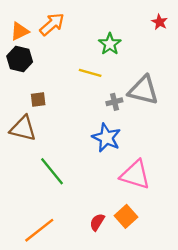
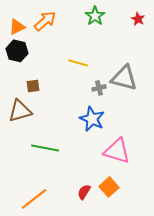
green star: (110, 44) -> (95, 16), moved
brown triangle: (23, 128) -> (20, 111), turned -30
green line: (52, 171) -> (45, 148), turned -40

